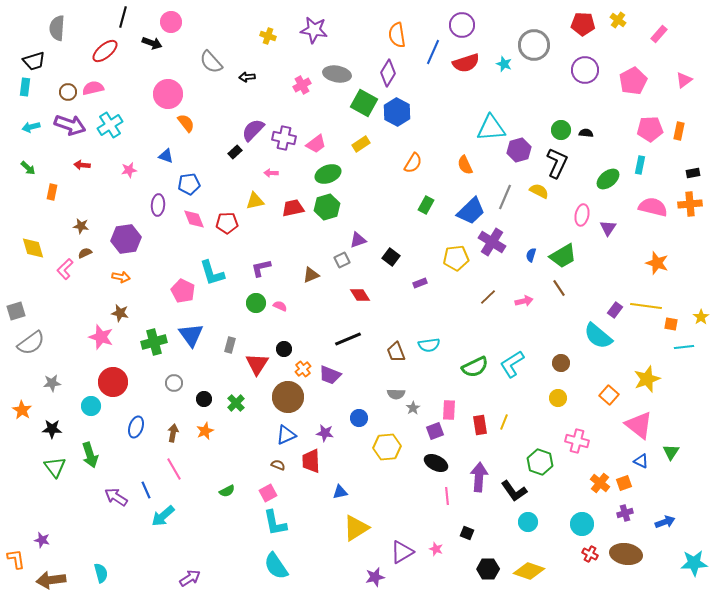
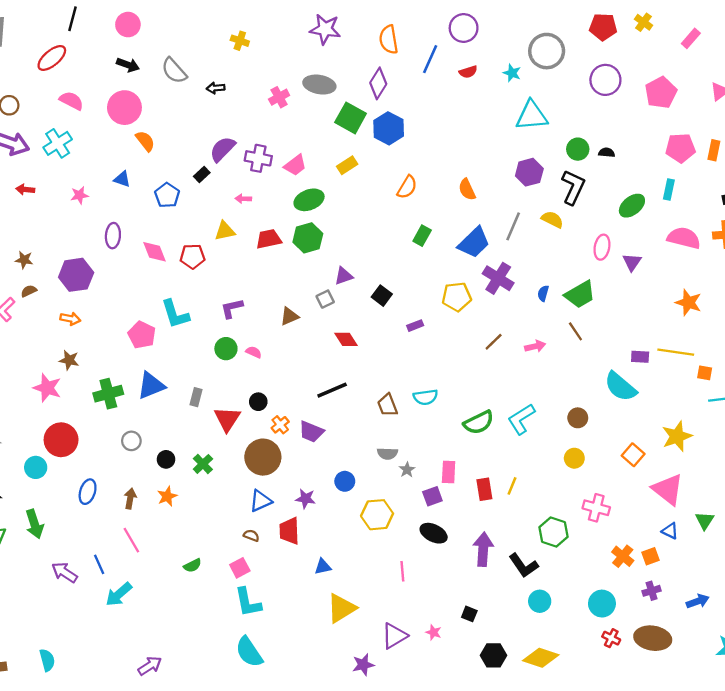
purple star: (314, 30) -> (325, 29), moved
black arrow: (152, 43) -> (128, 65), moved
red semicircle: (466, 63) -> (468, 72), size x0.6
pink semicircle: (93, 88) -> (71, 101), moved, turned 40
cyan triangle: (491, 128) -> (532, 116), moved
blue pentagon: (189, 184) -> (167, 195), moved, turned -30
purple rectangle: (615, 310) -> (640, 357), turned 56
blue triangle: (191, 335) -> (151, 386), turned 44
pink line: (447, 496) -> (402, 571), moved

